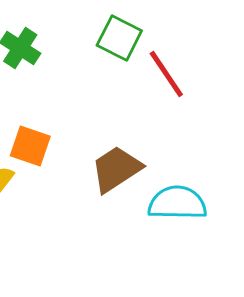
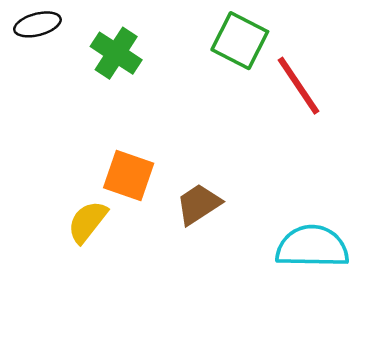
brown trapezoid: (116, 169) -> (199, 204), moved, size x0.7

